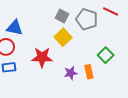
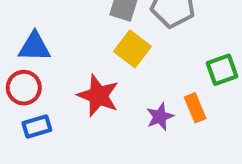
green square: (106, 55) -> (222, 70), turned 35
red star: (42, 57) -> (98, 96), turned 30

